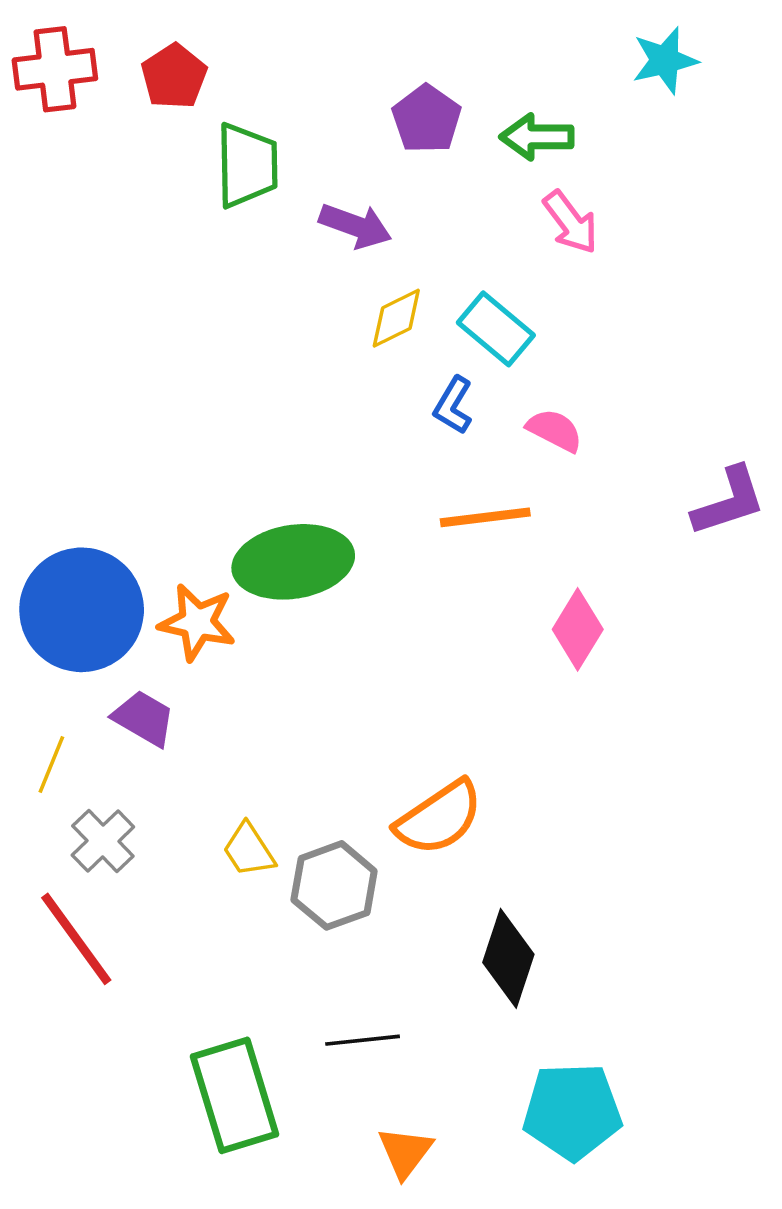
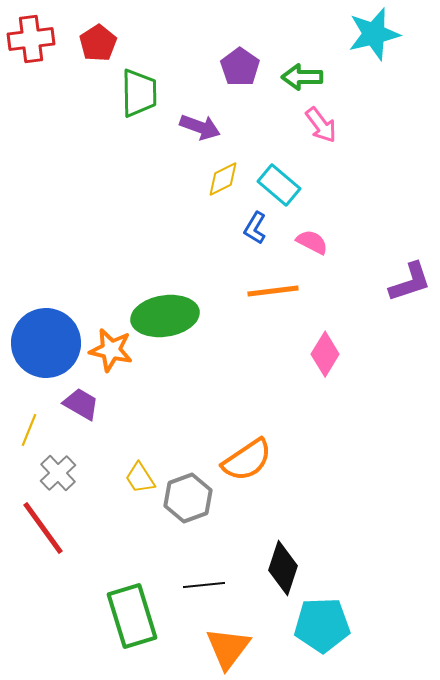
cyan star: (665, 60) -> (374, 34), size x1.4
black diamond: (508, 958) -> (283, 568), moved
orange triangle: (405, 1152) -> (228, 648), size x1.4

